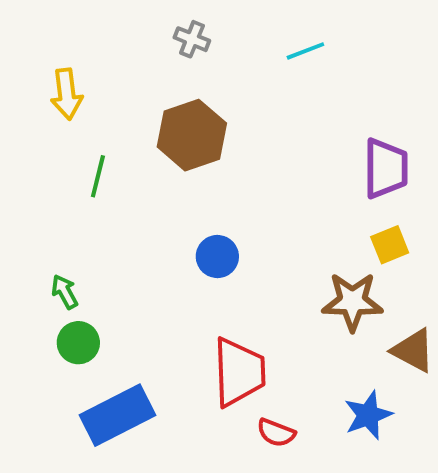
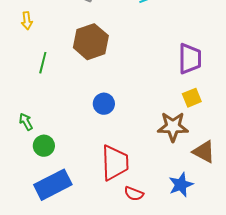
yellow arrow: (67, 94) -> (27, 21), size x0.7
green circle: (78, 343) -> (44, 146), moved

